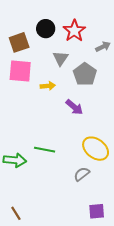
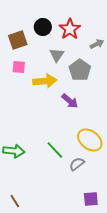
pink square: (20, 71) -> (19, 67), size x0.6
yellow arrow: (48, 86) -> (45, 81), size x1.6
green line: (45, 150) -> (55, 150), moved, turned 36

